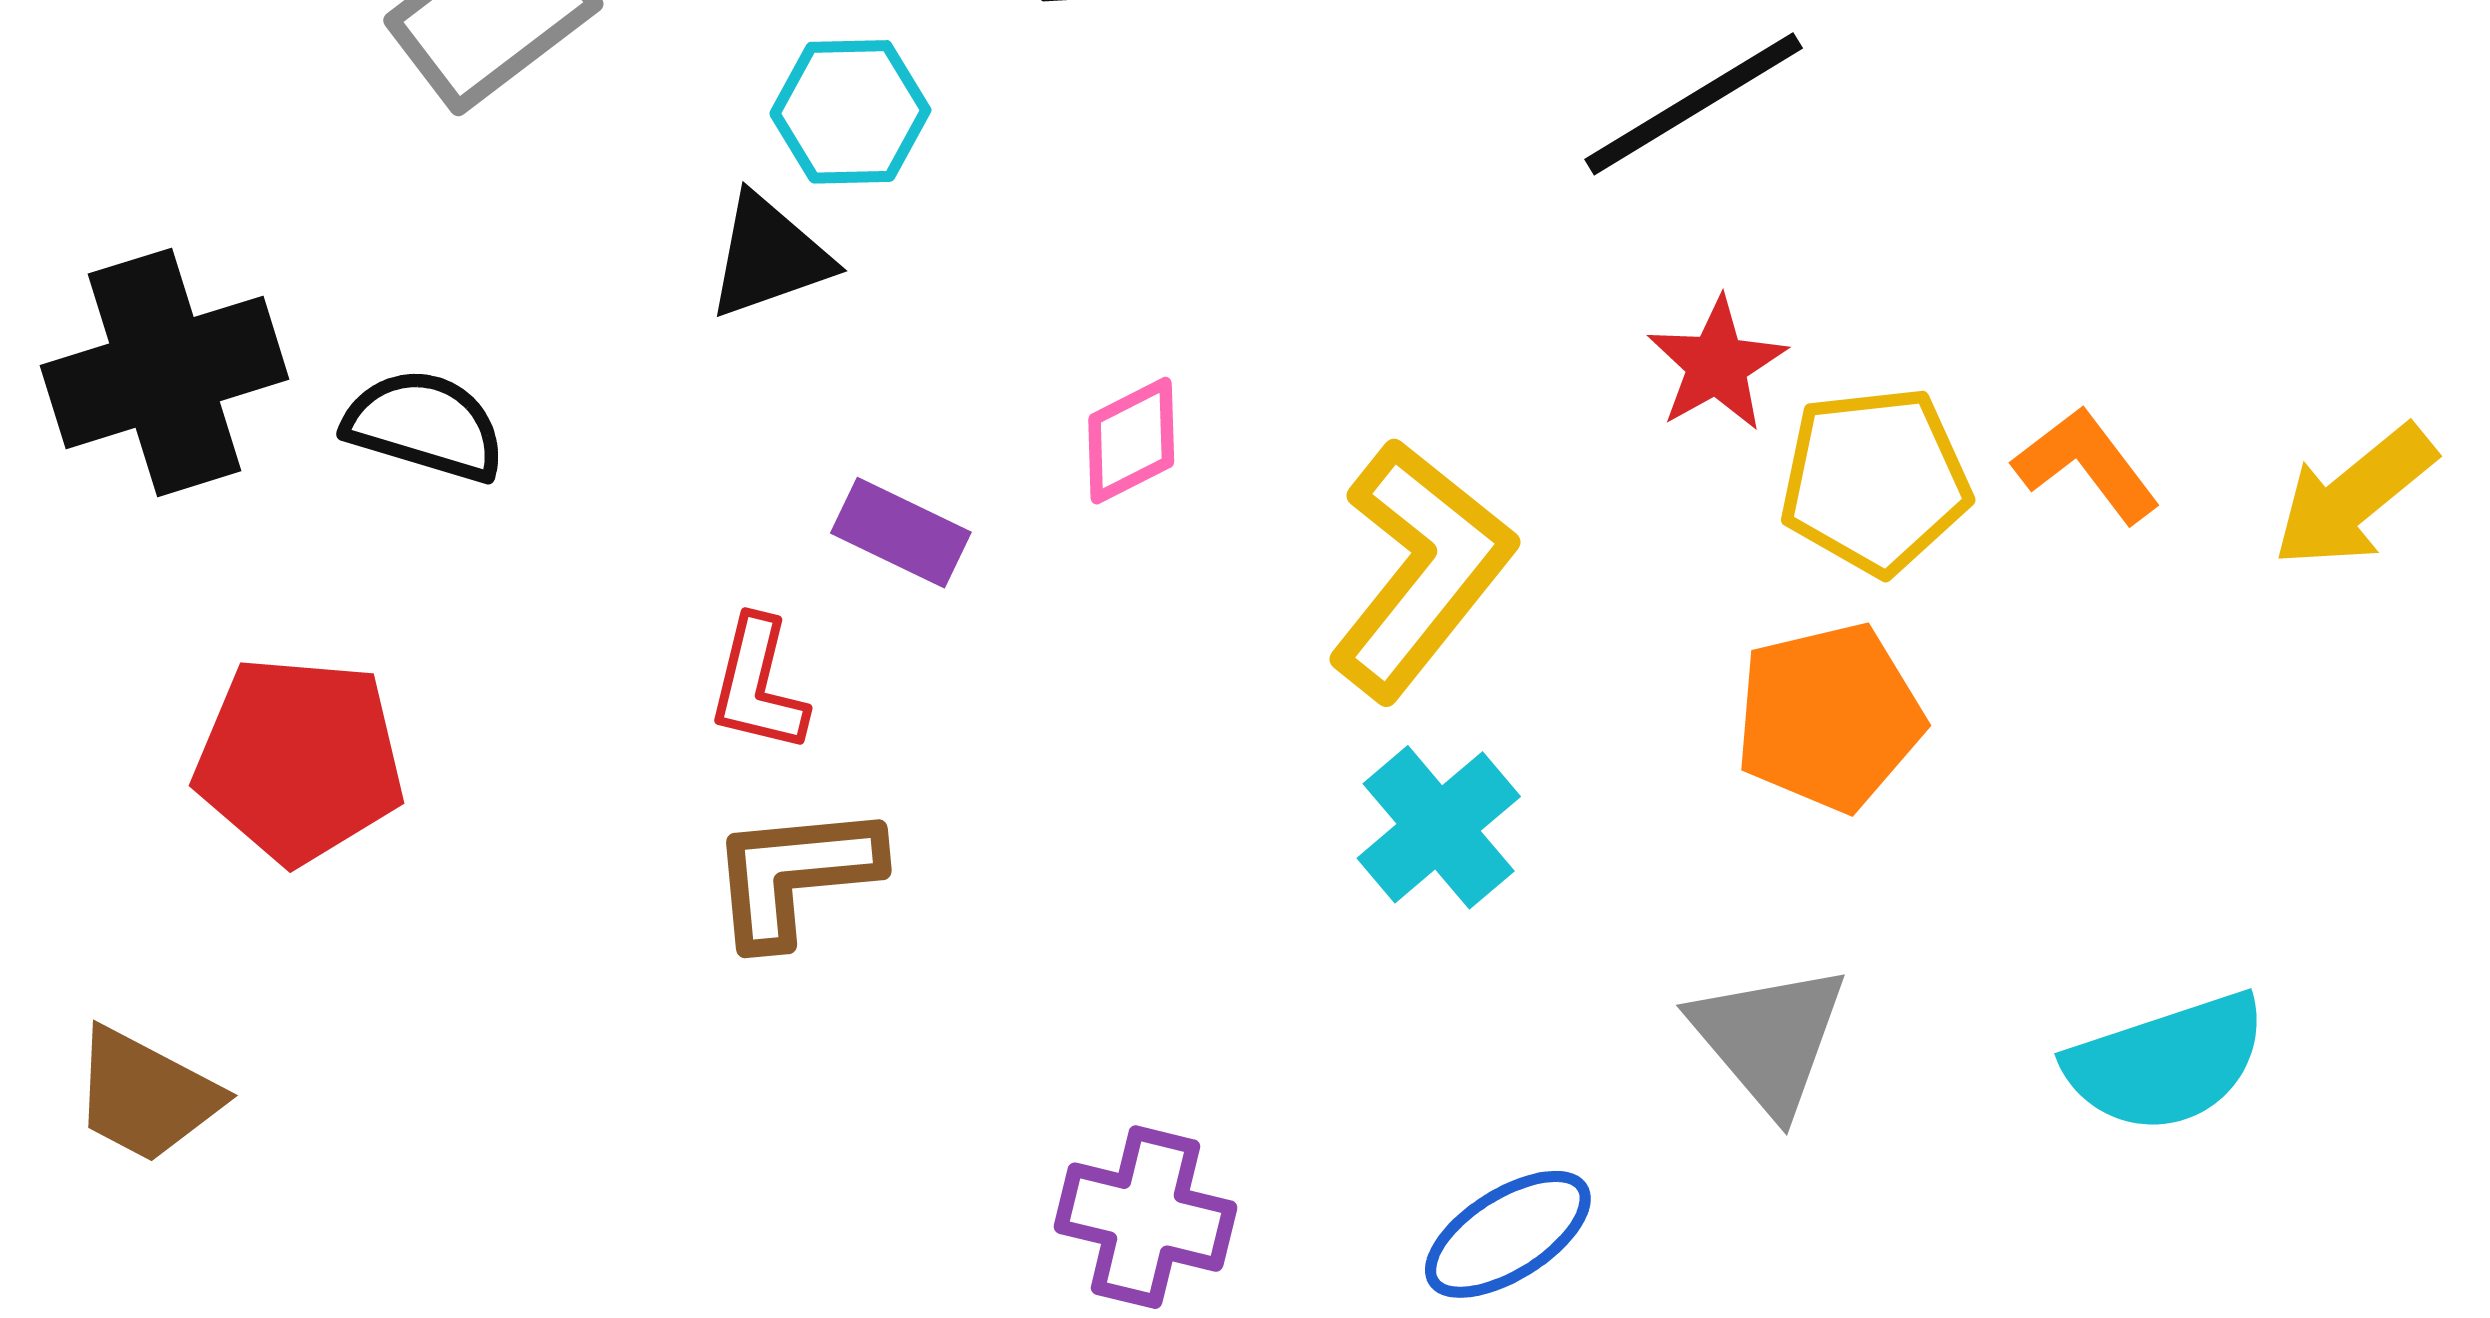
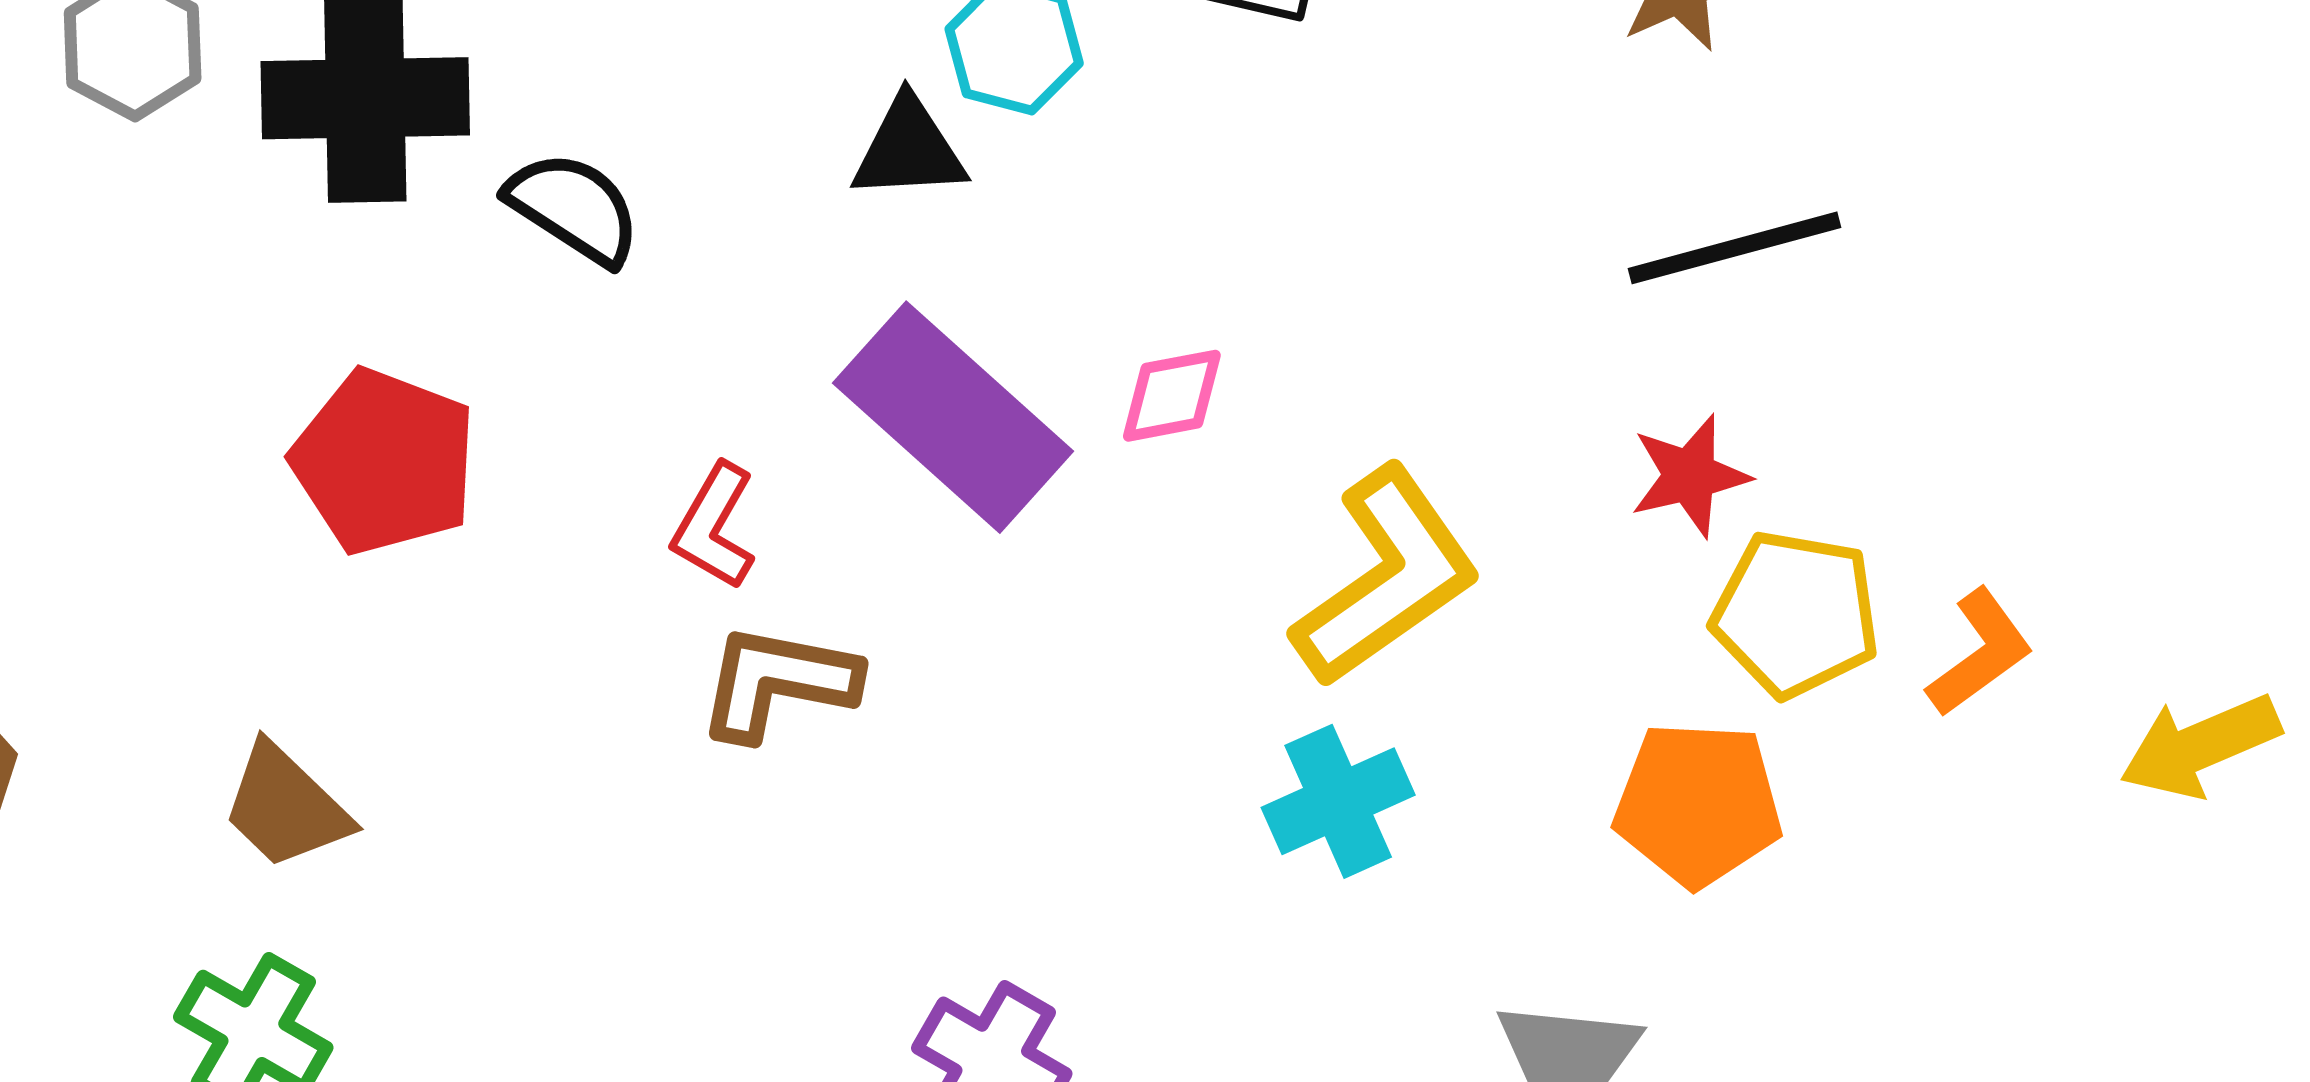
orange L-shape: (2087, 465) -> (1980, 653), turned 75
purple rectangle: (901, 533) -> (953, 417), size x2.0
red L-shape: (758, 685) -> (714, 526), moved
brown trapezoid: (146, 1095) -> (286, 807), moved

